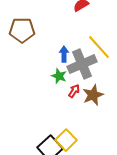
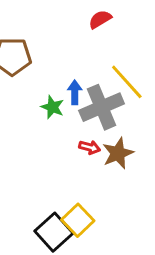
green star: (59, 76) -> (52, 107), moved
red arrow: (74, 91) -> (90, 147), turned 72

